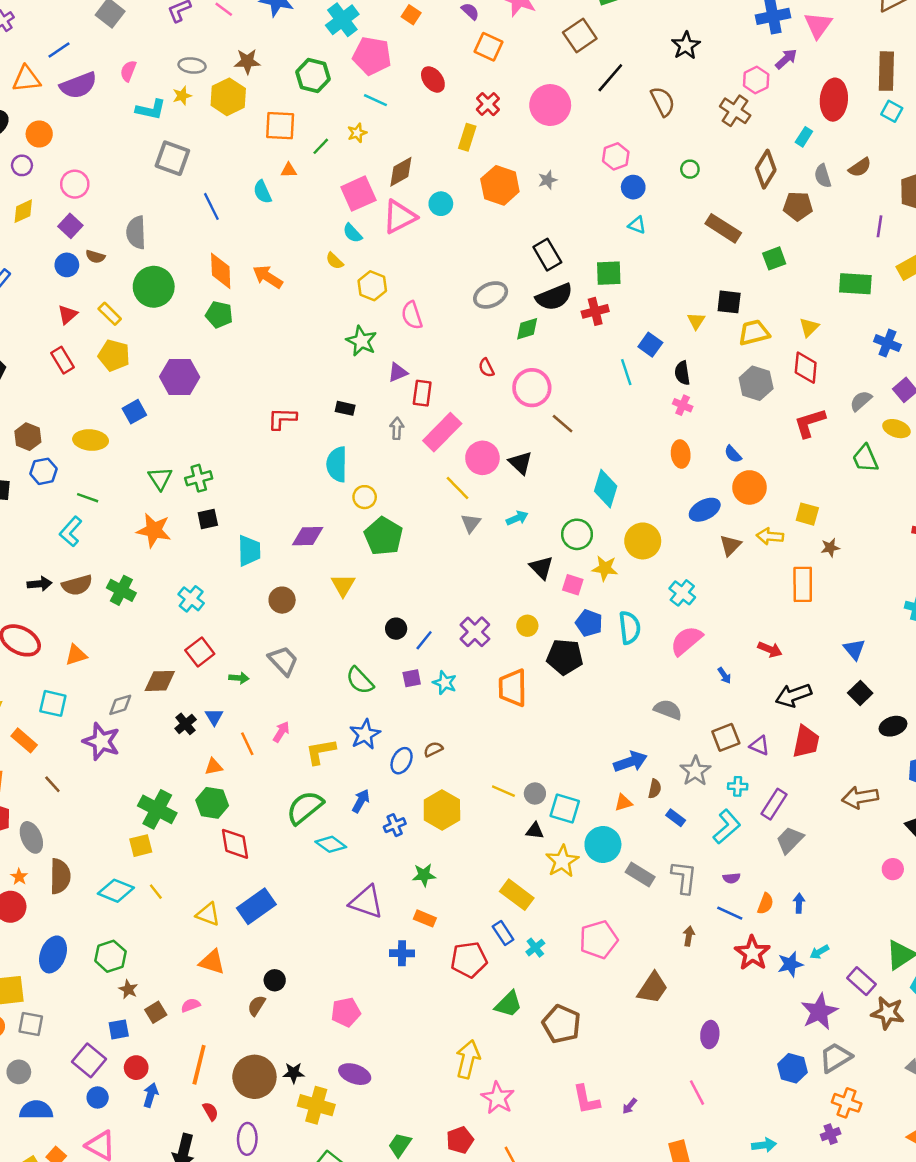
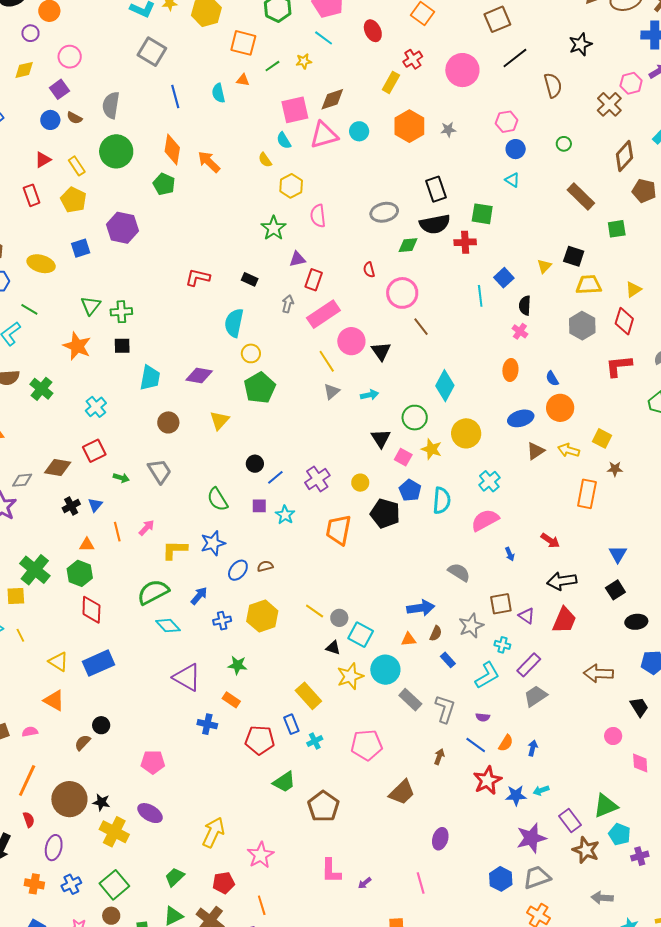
yellow arrow: (468, 1059) -> (213, 832), moved

